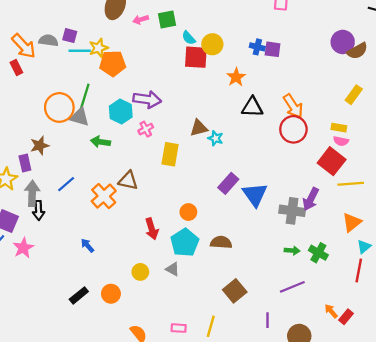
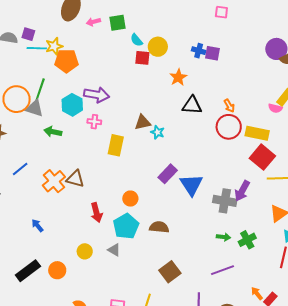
red square: (196, 57) -> (142, 58), size x0.7
orange arrow: (293, 106) -> (229, 106), size x0.6
yellow rectangle: (339, 128) -> (257, 133), moved, size x1.6
pink cross: (146, 129) -> (94, 122), turned 32
pink semicircle: (341, 141) -> (275, 108), moved
brown triangle: (128, 181) -> (75, 179), moved
green cross: (318, 253) -> (247, 240), turned 30
black rectangle: (79, 295) -> (28, 271), size x1.4

